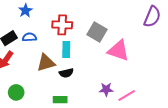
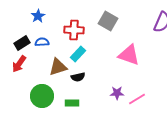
gray square: (97, 32) -> (108, 21), moved
cyan rectangle: (66, 49) -> (78, 54), turned 42
green circle: (16, 92) -> (42, 96), moved, size x1.5

